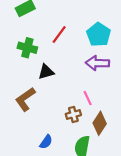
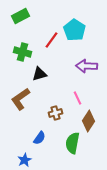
cyan pentagon: (99, 35) -> (74, 30), moved
brown cross: (73, 115) -> (56, 113), moved

